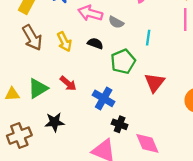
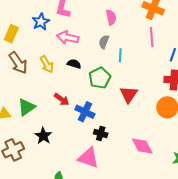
gray semicircle: (116, 22) -> (104, 42), moved, turned 88
red arrow: (68, 83) -> (62, 99), moved
black star: (55, 122) -> (43, 136), turned -30
pink diamond: (147, 143) -> (142, 146), moved

